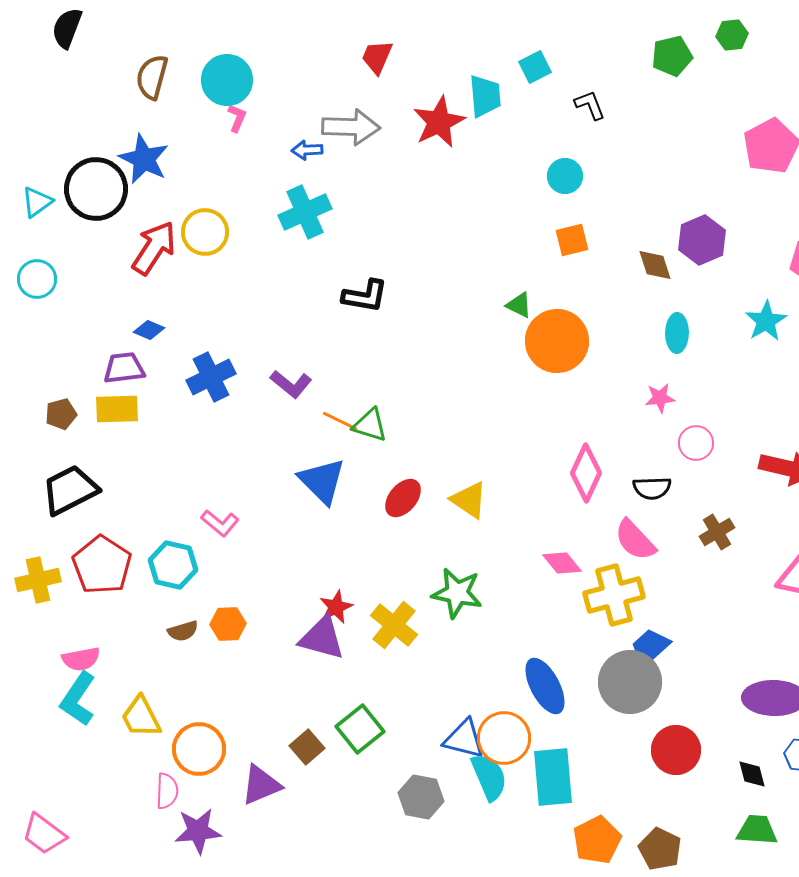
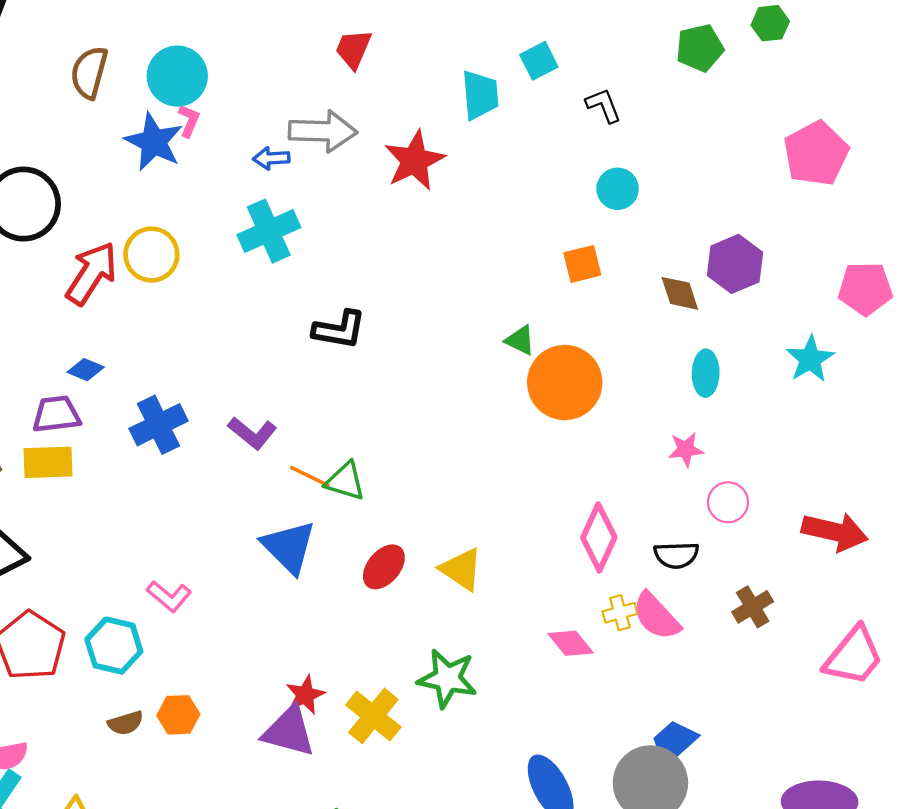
red star: (439, 122) -> (414, 161), moved
blue star: (144, 159) -> (154, 142), moved
cyan circle: (565, 176) -> (618, 189), moved
yellow cross: (614, 595) -> (620, 613), moved, size x0.5

